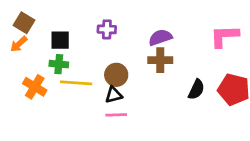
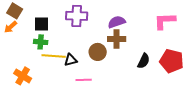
purple cross: (107, 29) -> (77, 16), size x1.5
brown circle: (116, 75) -> (98, 52), moved
orange cross: (35, 87) -> (23, 76), moved
black triangle: (114, 95) -> (71, 60), moved

